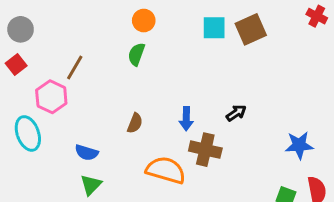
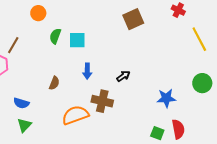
orange circle: (144, 21) -> (38, 13), moved
cyan square: (214, 28) -> (77, 40), moved
blue arrow: (186, 119) -> (87, 71), moved
orange semicircle: (166, 170) -> (75, 115), turned -36

